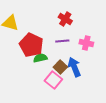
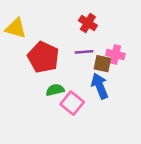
green semicircle: (40, 58) -> (55, 90), moved
brown square: (60, 67) -> (102, 64), moved, turned -32

